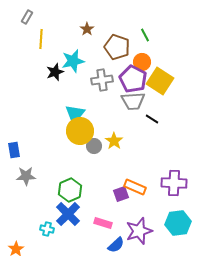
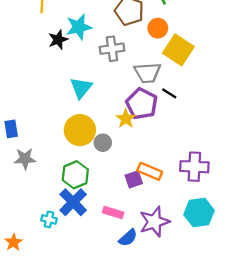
purple pentagon: (133, 79) -> (142, 104), moved
yellow circle: (80, 131) -> (80, 130), moved
gray circle: (94, 146) -> (103, 143), moved

